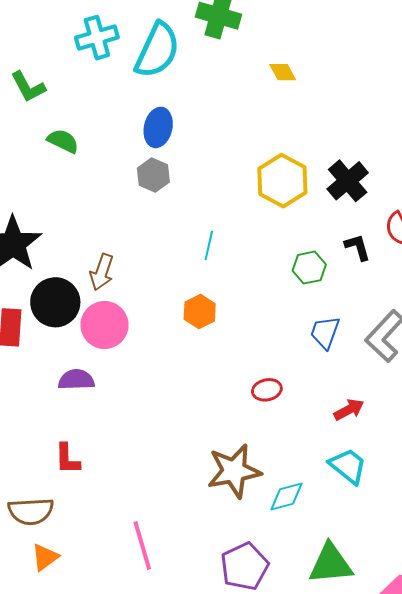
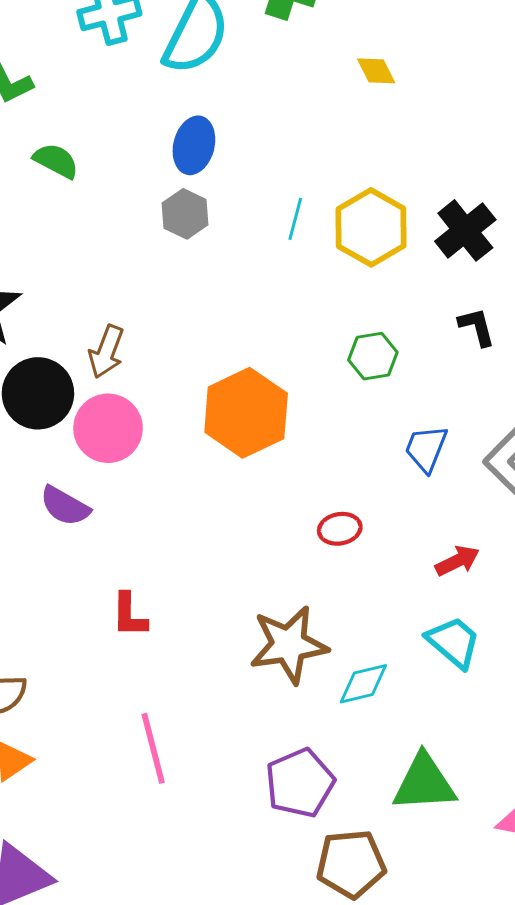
cyan line: (209, 245) -> (295, 219), moved
green hexagon: (309, 268) -> (373, 356), moved
orange hexagon: (200, 311) -> (246, 413), size x1.8
purple semicircle: (76, 380) -> (65, 506), turned -150
red L-shape: (67, 459) -> (129, 615), moved

